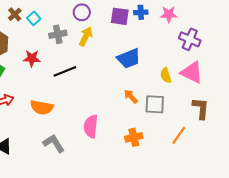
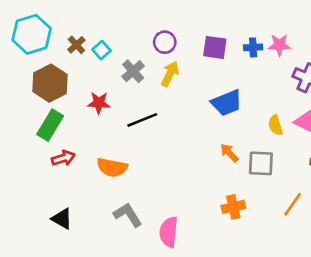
blue cross: (141, 12) -> (253, 47), moved
gray cross: (58, 34) -> (133, 71), turned -30
pink semicircle: (91, 126) -> (169, 232), moved

